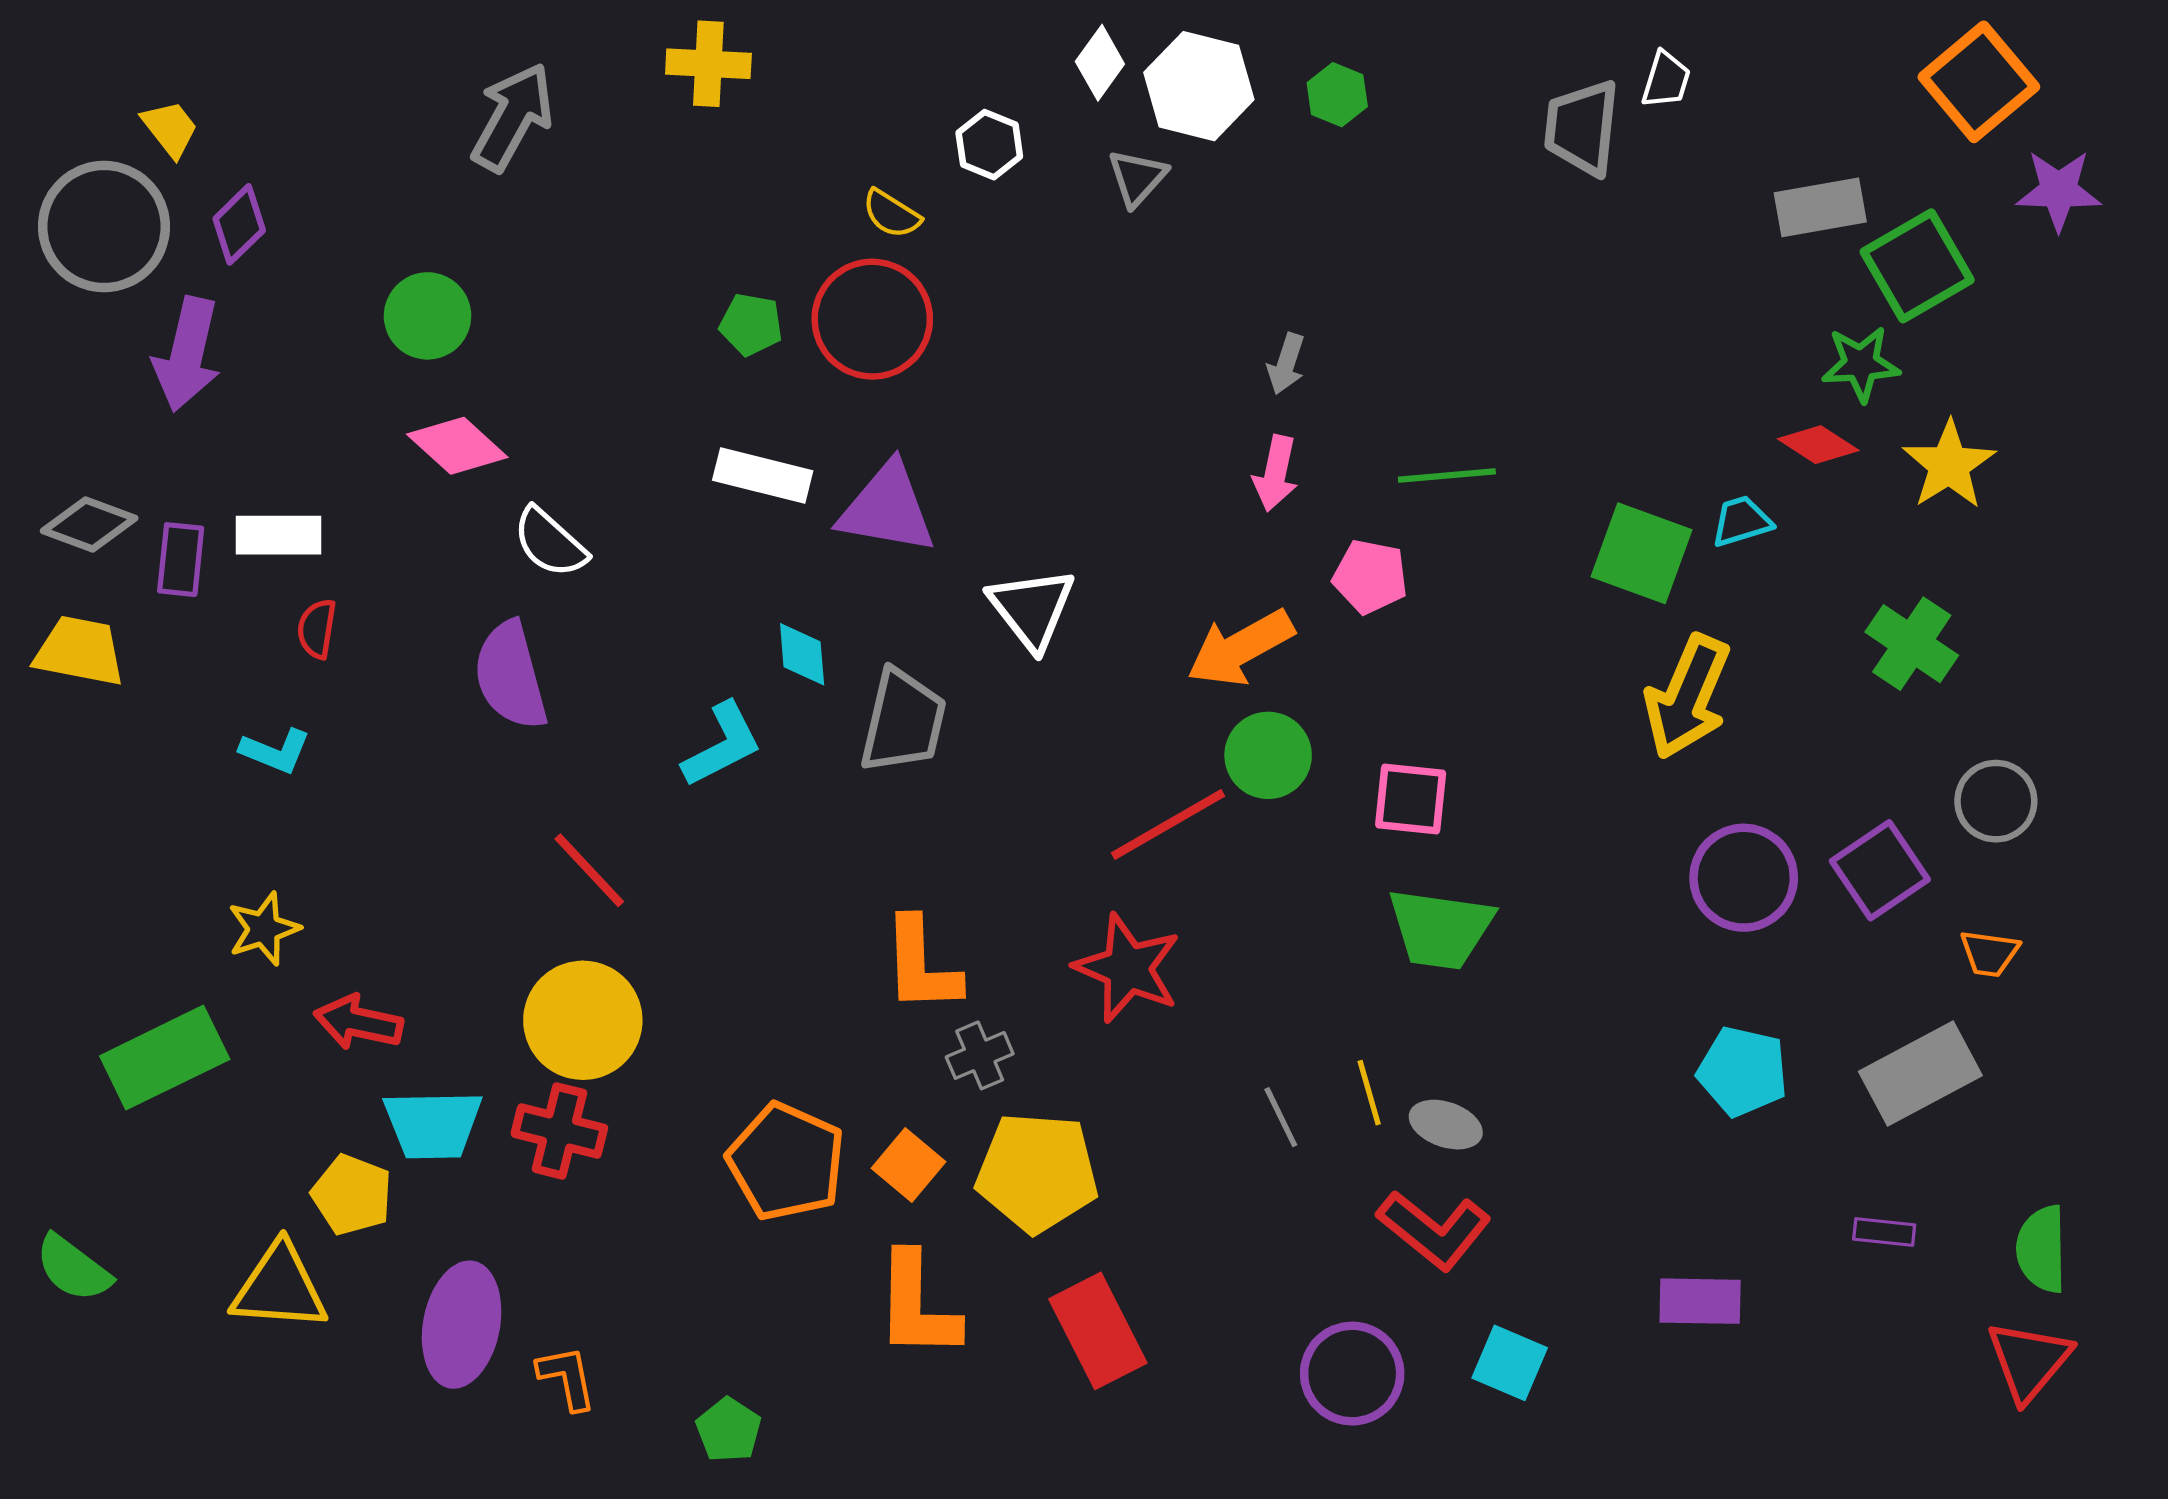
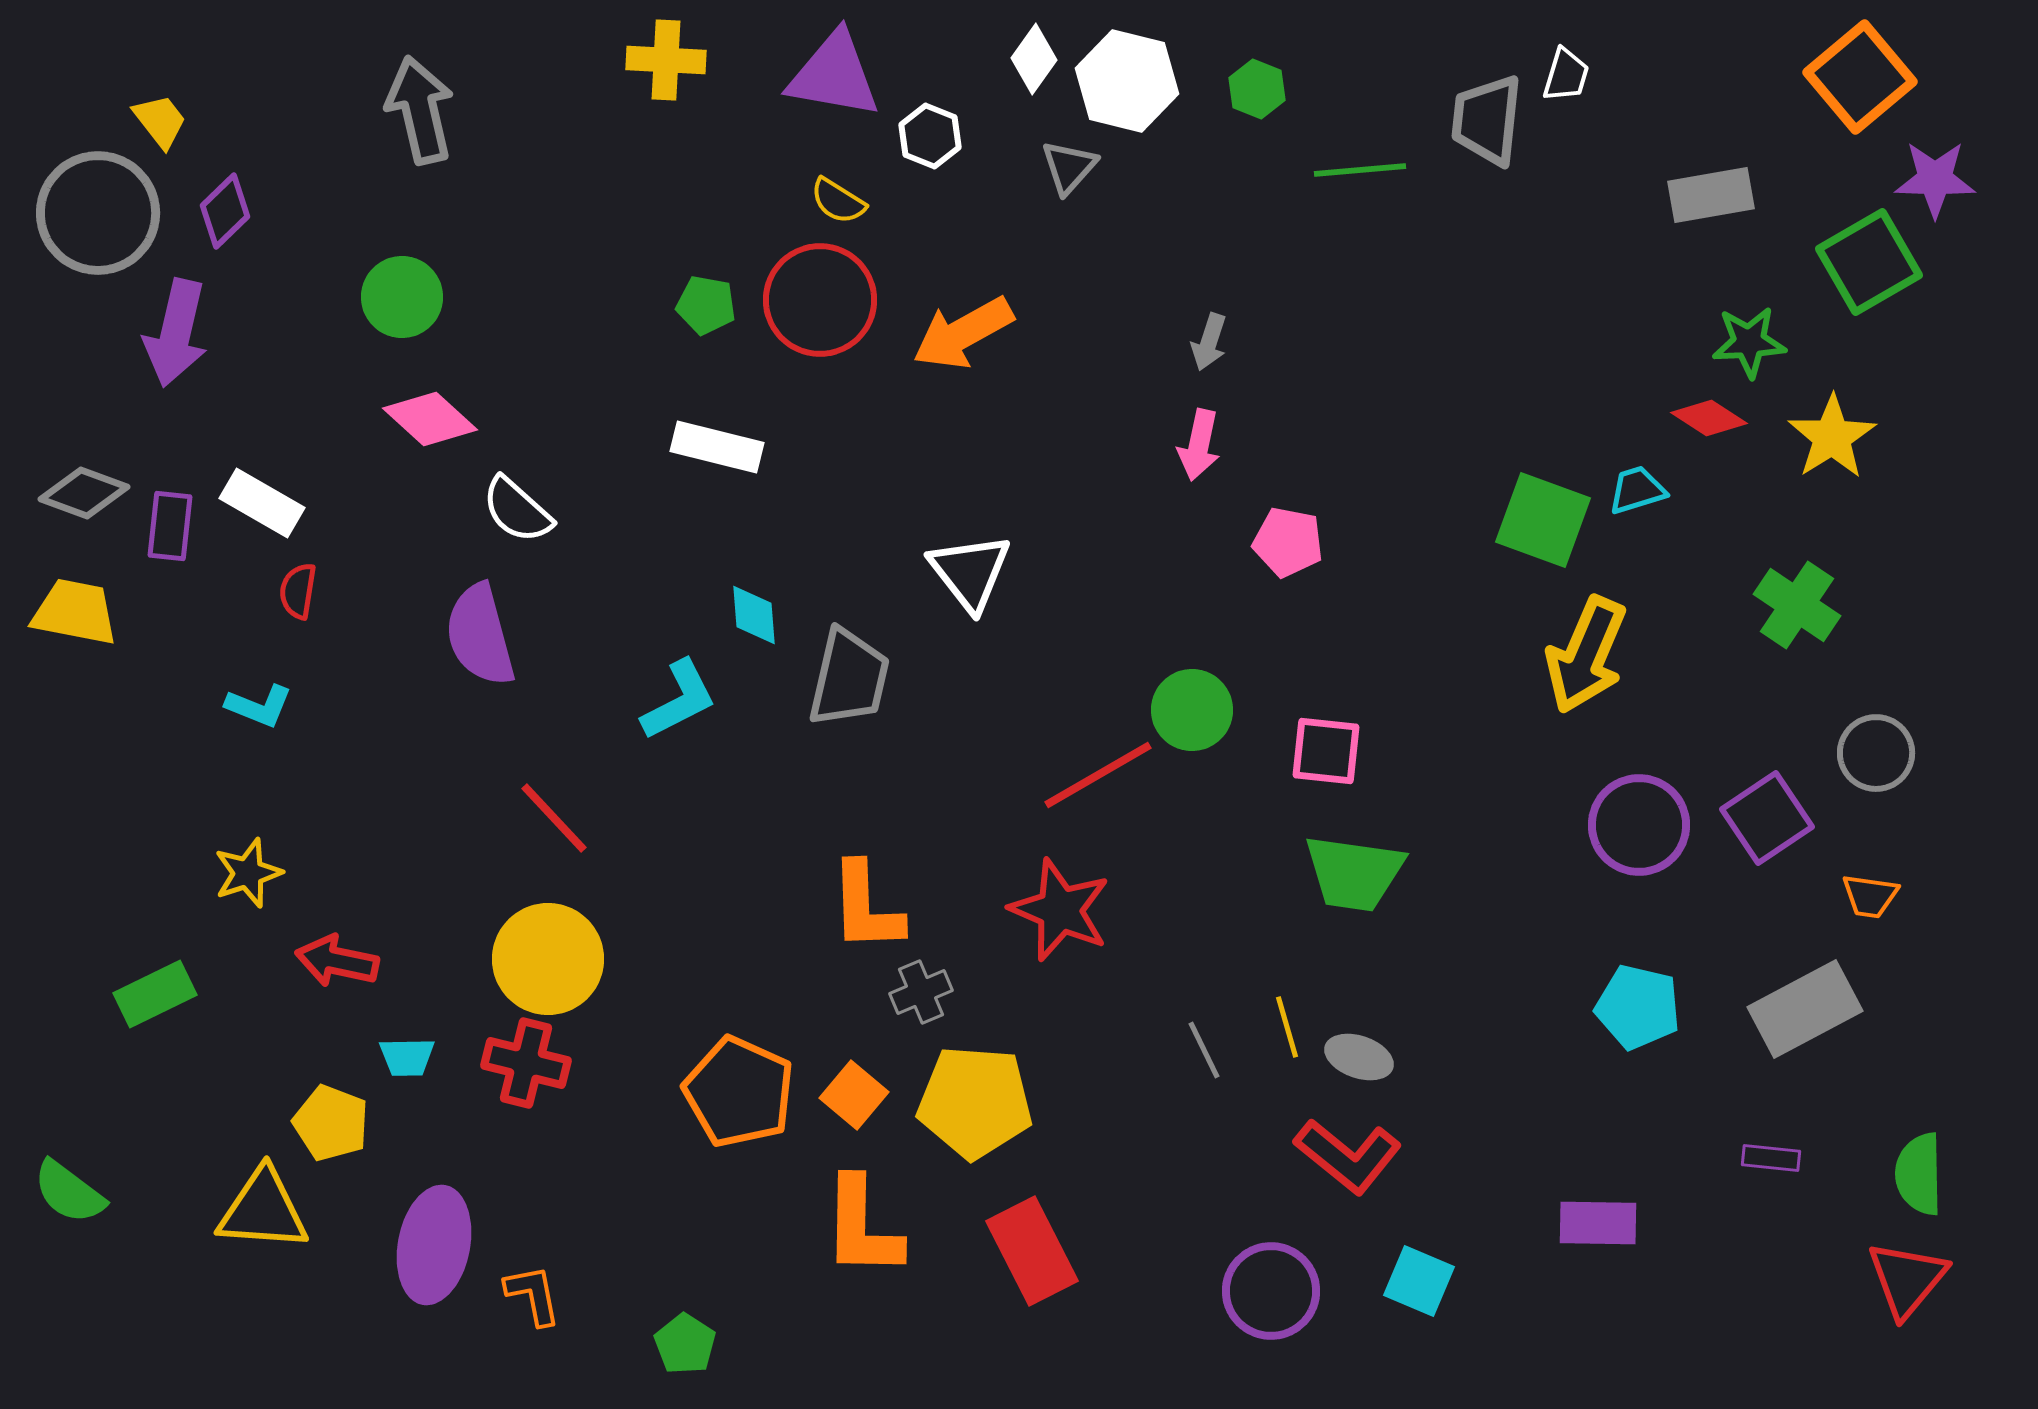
gray arrow: (513, 117) -> (420, 110), moved, turned -42
green square: (1917, 266) -> (1869, 262), moved
green line: (1447, 476) -> (1360, 170), moved
purple triangle: (887, 509) -> (834, 75), moved
white rectangle: (279, 535) -> (262, 503), turned 30
orange arrow: (1240, 648) -> (963, 333), moved
green rectangle: (165, 1058) -> (155, 994), size x0.7
cyan trapezoid: (433, 1125) -> (407, 1057), size x0.6

